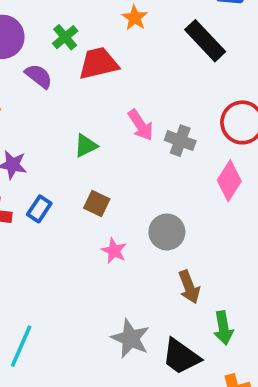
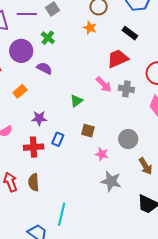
green cross: (65, 37) -> (48, 38), moved
black rectangle: (205, 41) -> (130, 33), size x0.7
red trapezoid: (98, 63) -> (118, 59), moved
gray star: (130, 338) -> (111, 181), moved

